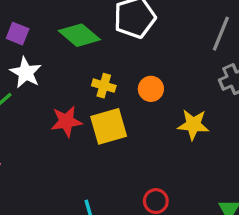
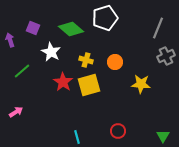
white star: (26, 73) -> (51, 52), moved
red star: (66, 121) -> (63, 82), turned -30

